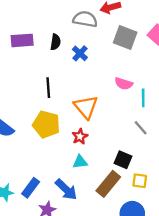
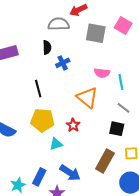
black semicircle: (55, 42) -> (47, 47), moved
blue cross: (80, 53) -> (63, 63), moved, turned 32
orange triangle: (86, 107) -> (87, 98), moved
black square: (123, 160) -> (117, 129), moved
cyan triangle: (80, 162) -> (56, 144), moved

